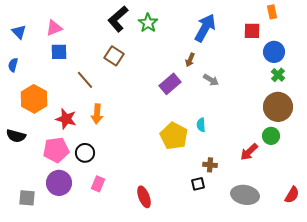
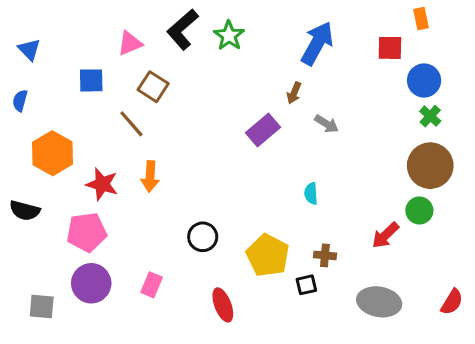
pink triangle: (54, 28) -> (130, 43), moved
brown square: (114, 56) -> (153, 87), moved
yellow pentagon: (174, 136) -> (268, 255), moved
black circle: (85, 153) -> (203, 237), moved

